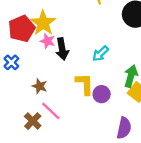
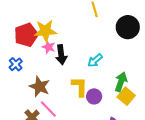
yellow star: (43, 23) -> (45, 31), turned 30
brown star: (40, 86) -> (40, 87), size x1.5

